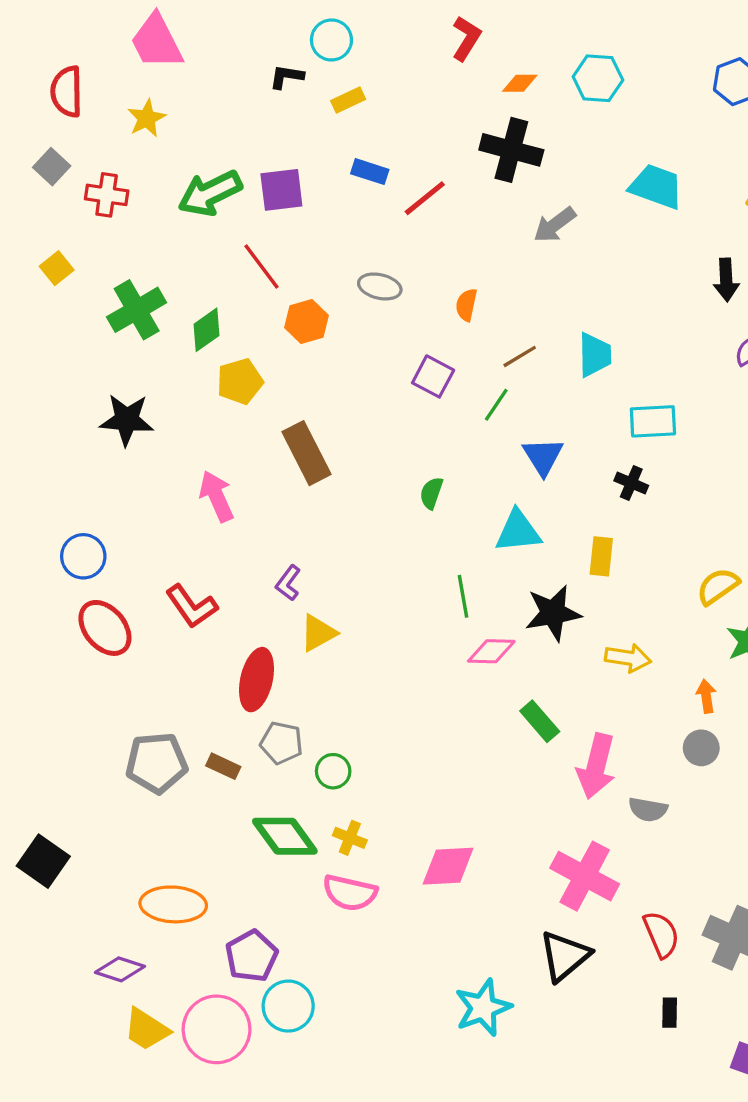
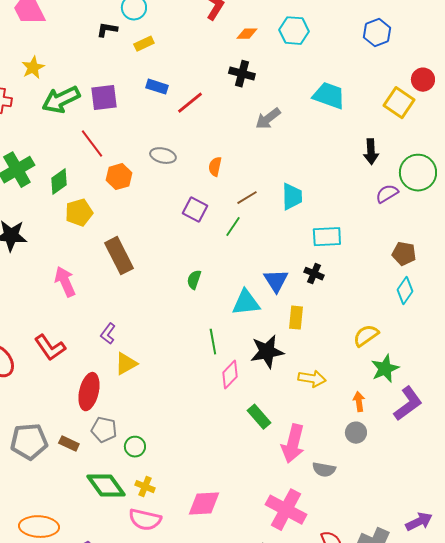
yellow star: (147, 118) -> (33, 68), moved
black cross: (511, 150) -> (242, 74), size x0.7
blue triangle: (543, 456) -> (276, 281), moved
pink diamond: (491, 651) -> (230, 375), turned -48

